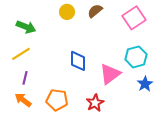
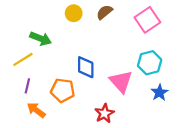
green arrow: (26, 27) -> (41, 39), moved
pink triangle: (110, 74) -> (121, 81), turned -35
orange arrow: (23, 100) -> (36, 110), moved
orange pentagon: (57, 100) -> (63, 90), moved

